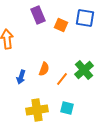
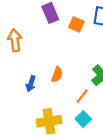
orange line: (62, 79) -> (82, 96), moved
cyan square: (67, 108) -> (83, 119), turned 32

